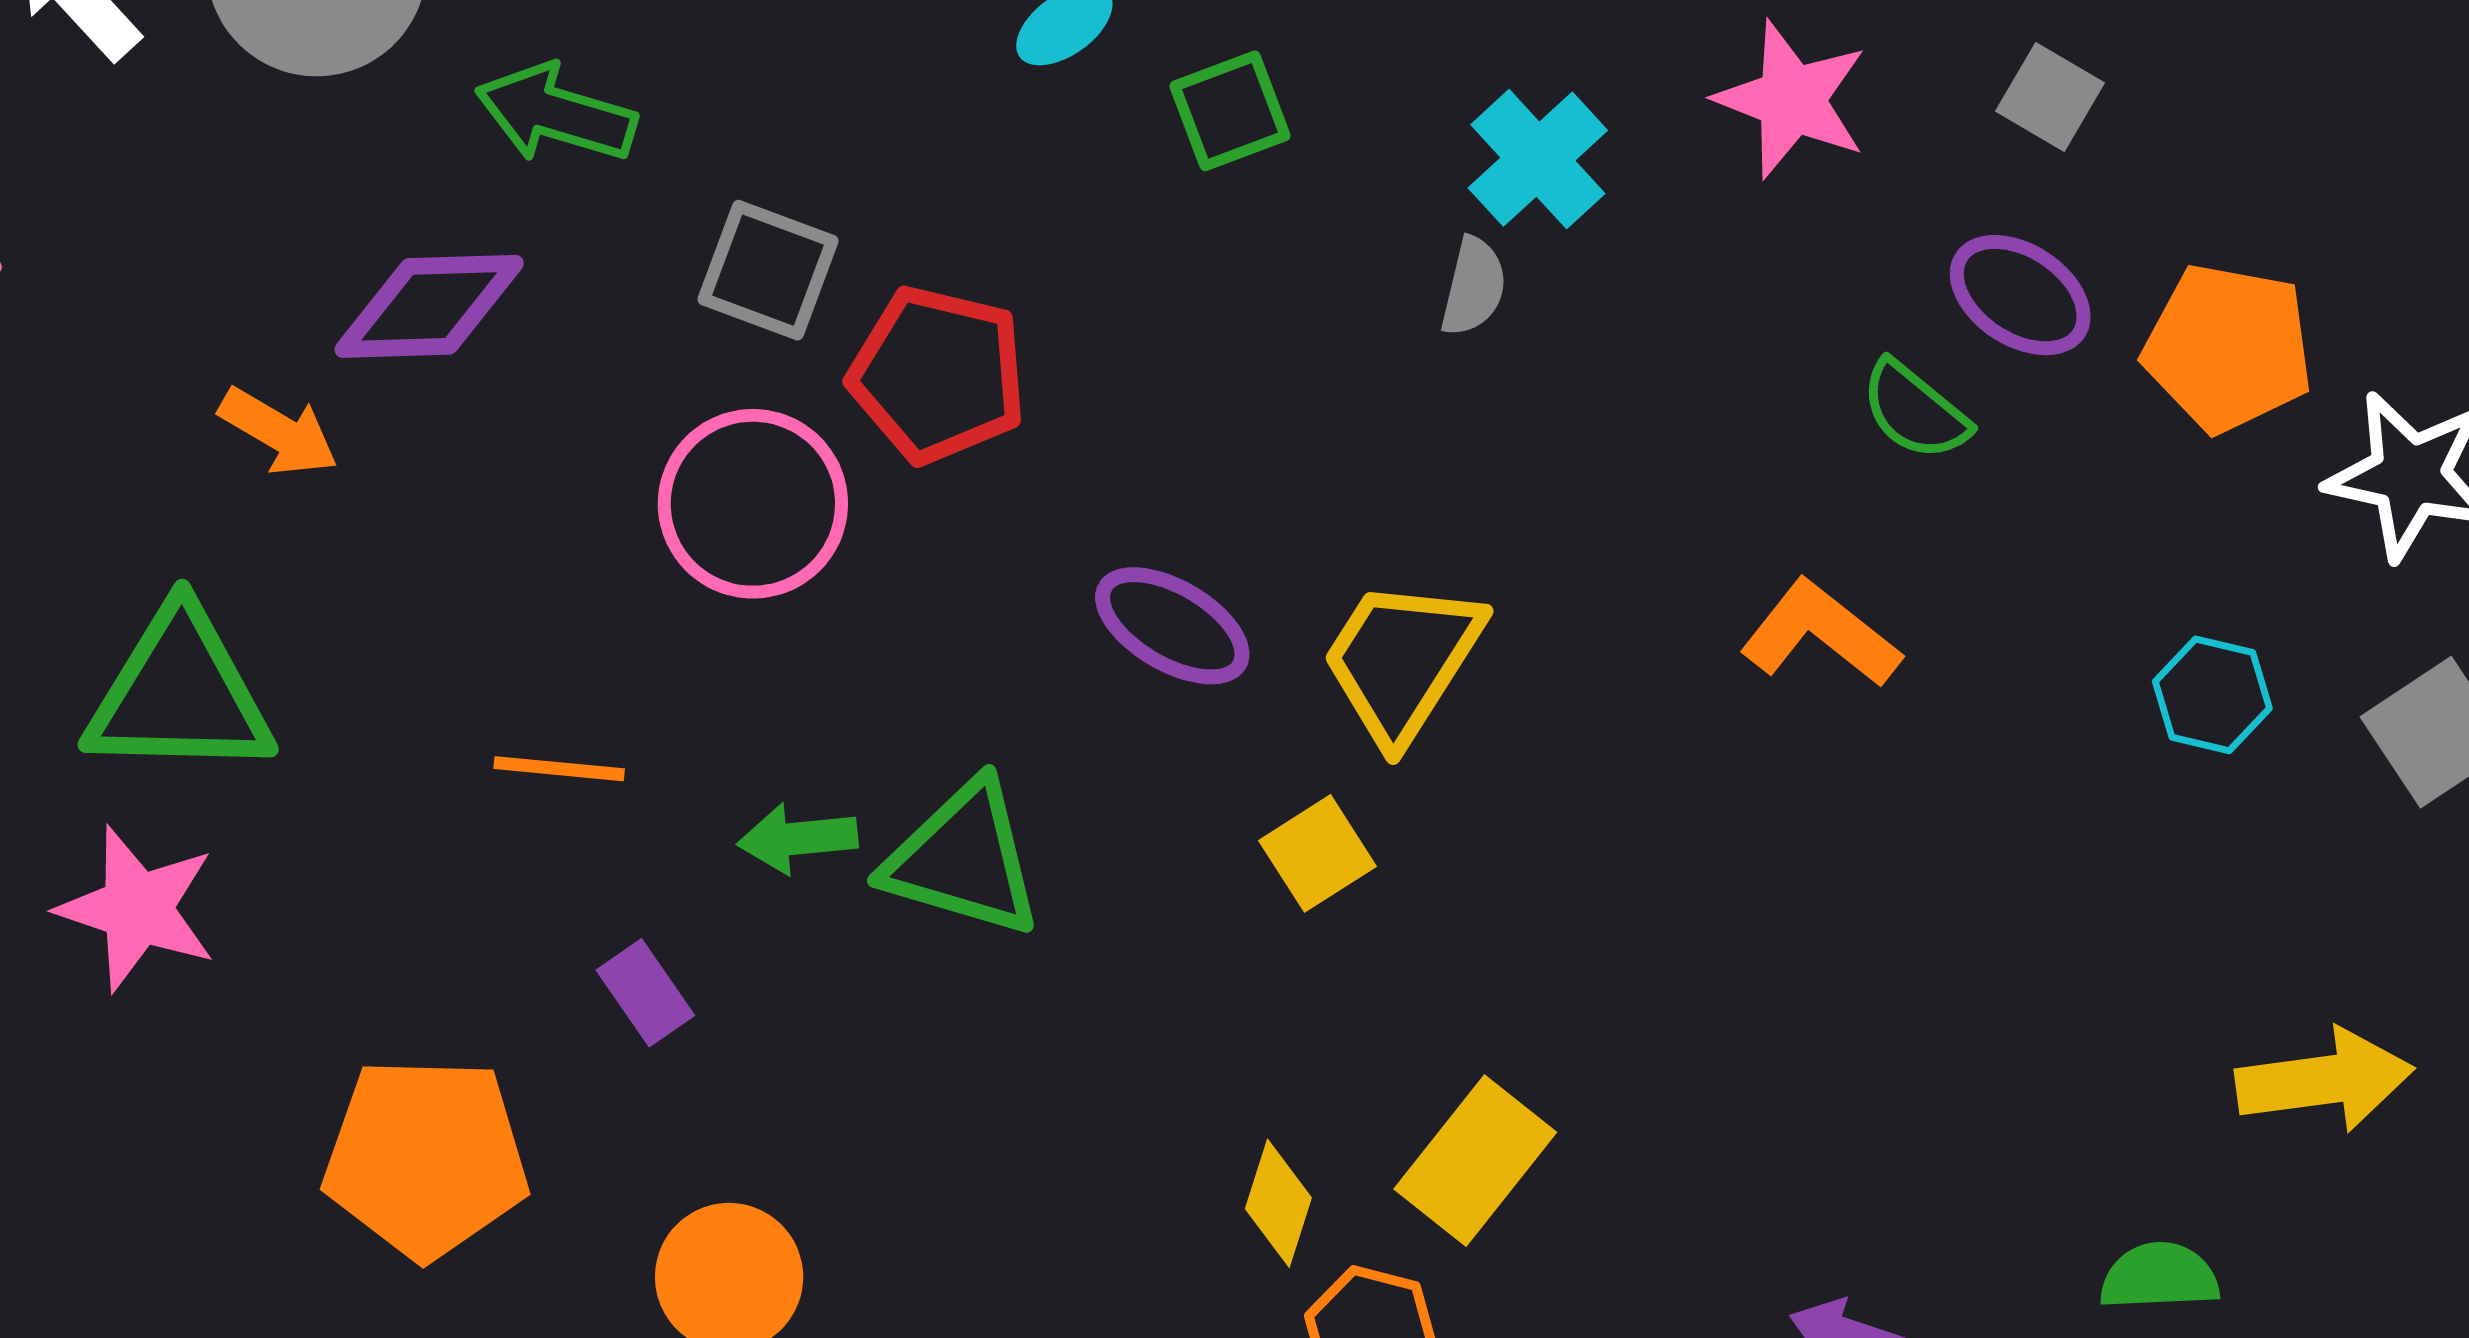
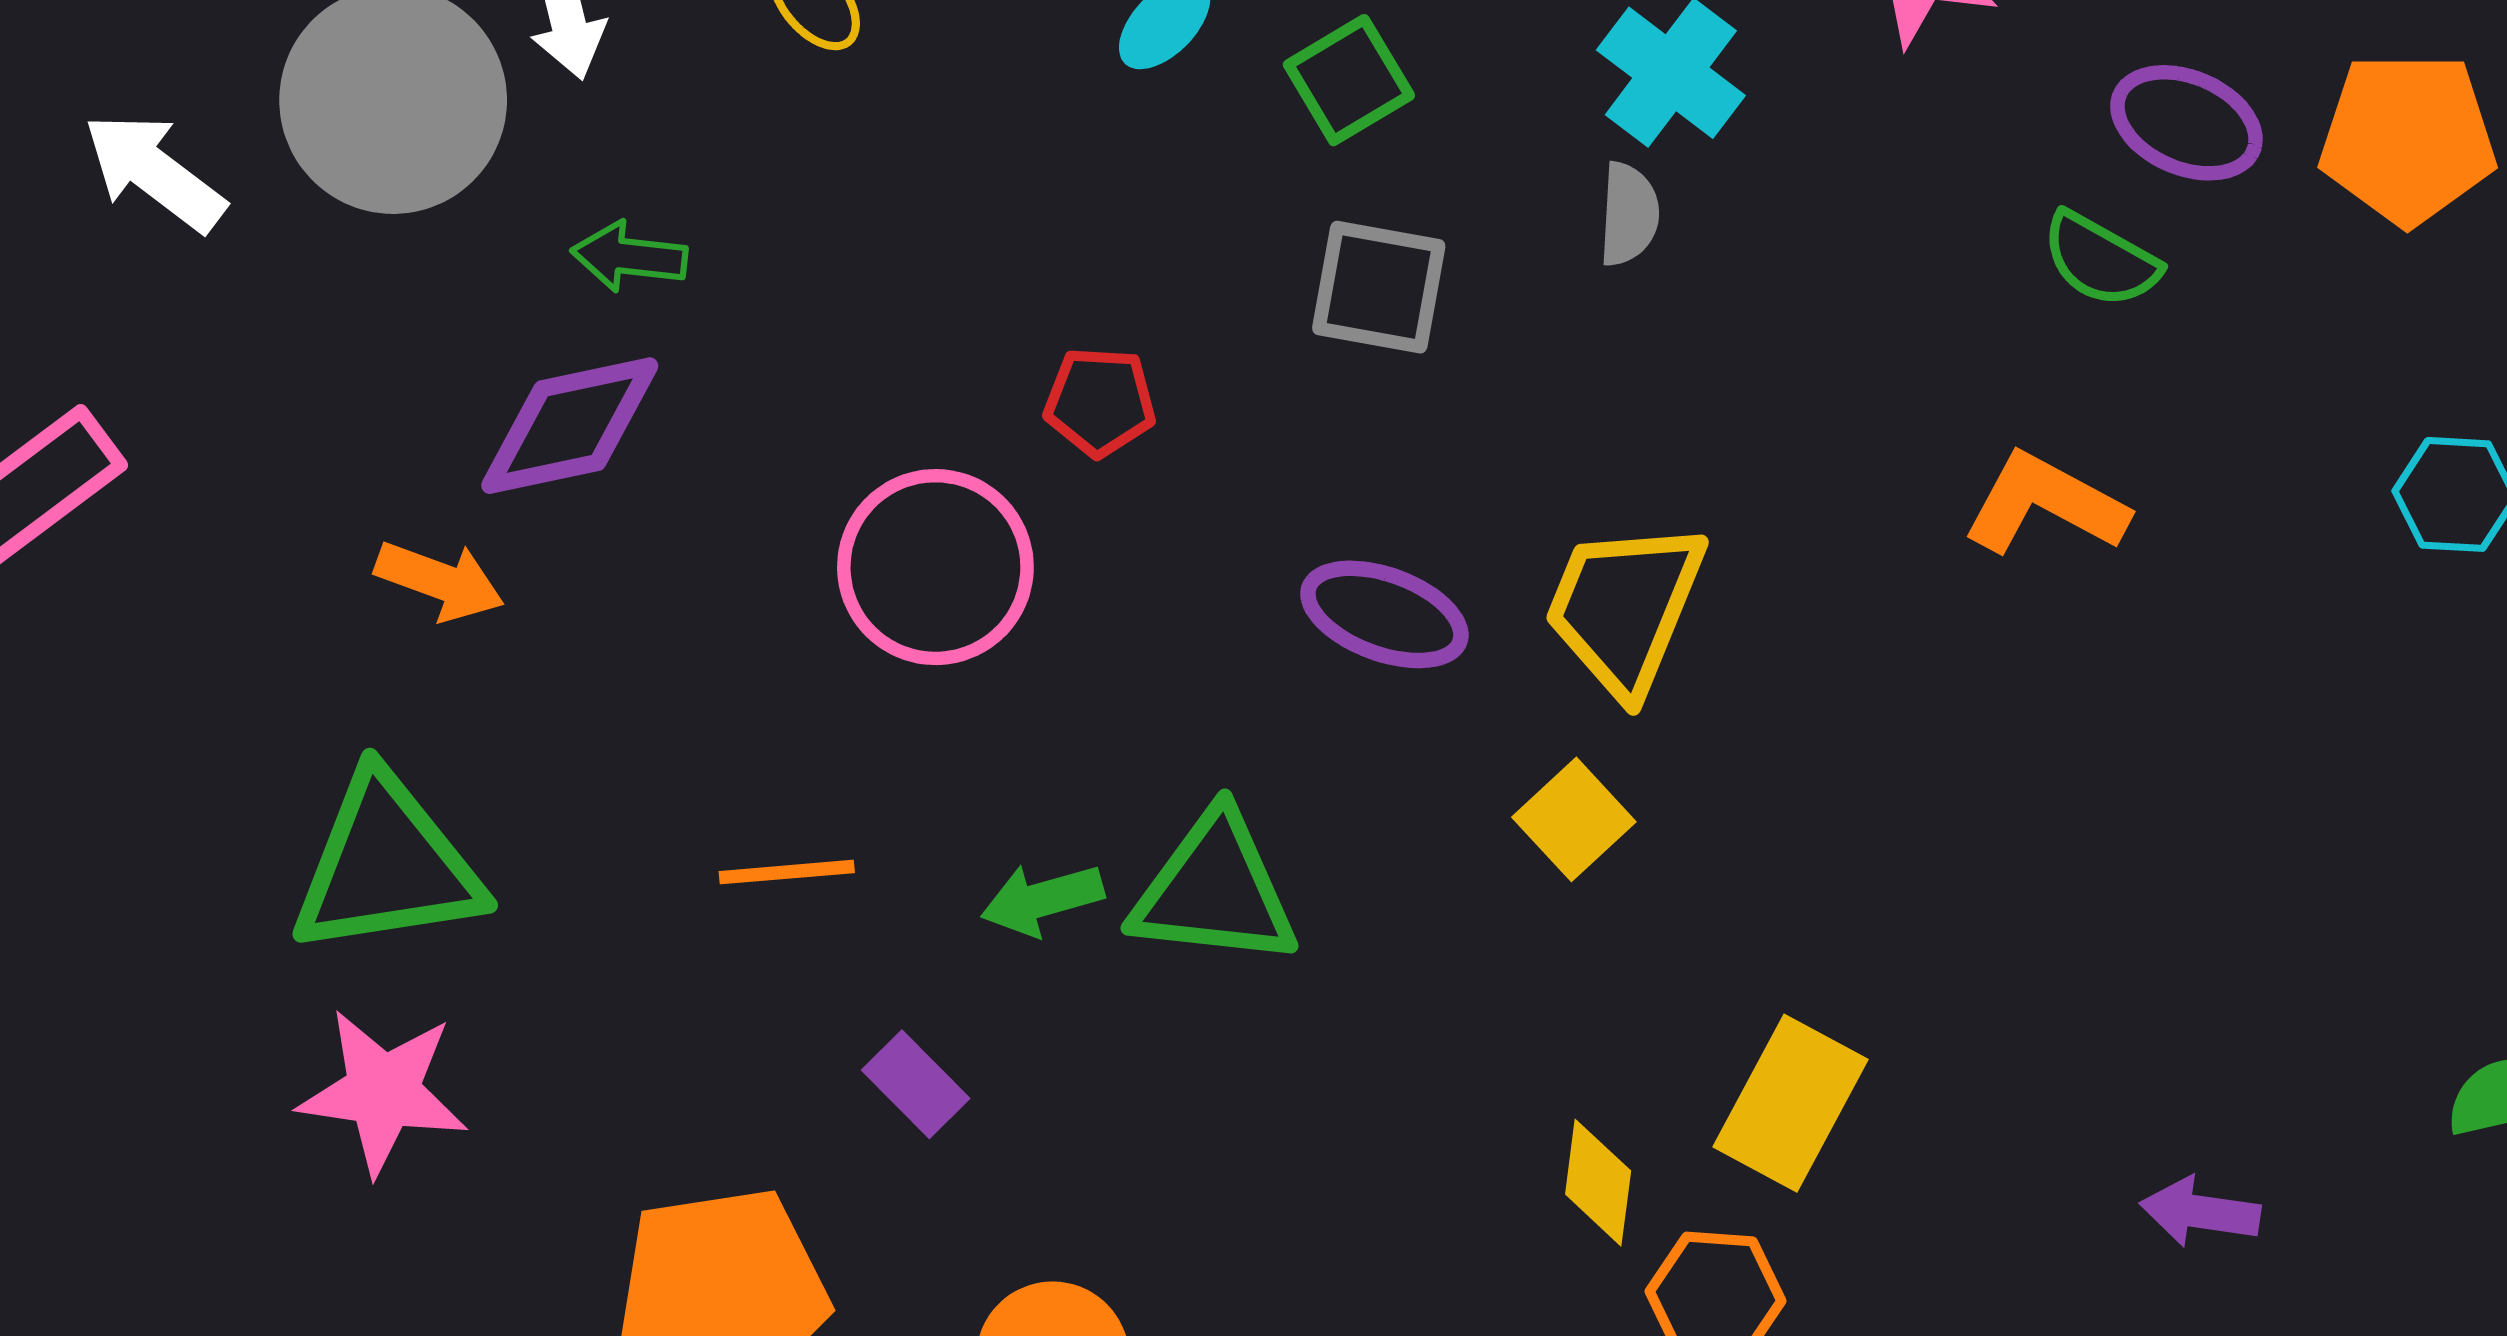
green arrow: (556, 113) -> (629, 257), moved, size x0.7
gray square: (768, 270) -> (1379, 287), moved
red pentagon: (938, 375) -> (1100, 402), size x0.6

